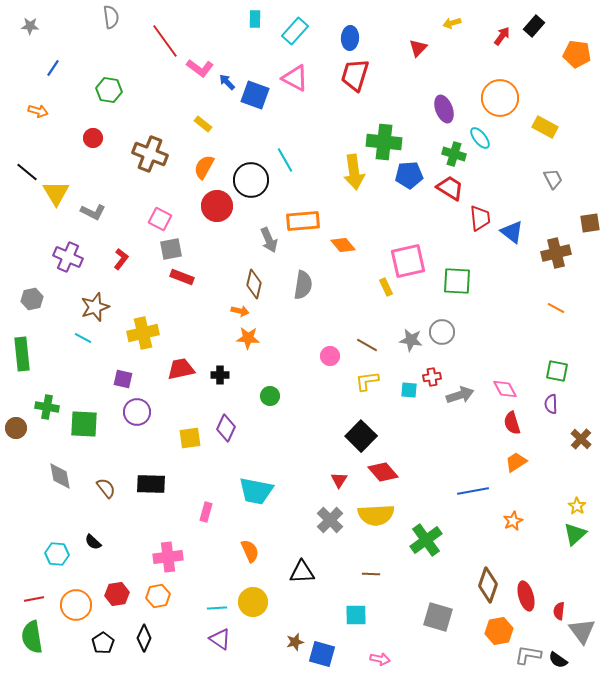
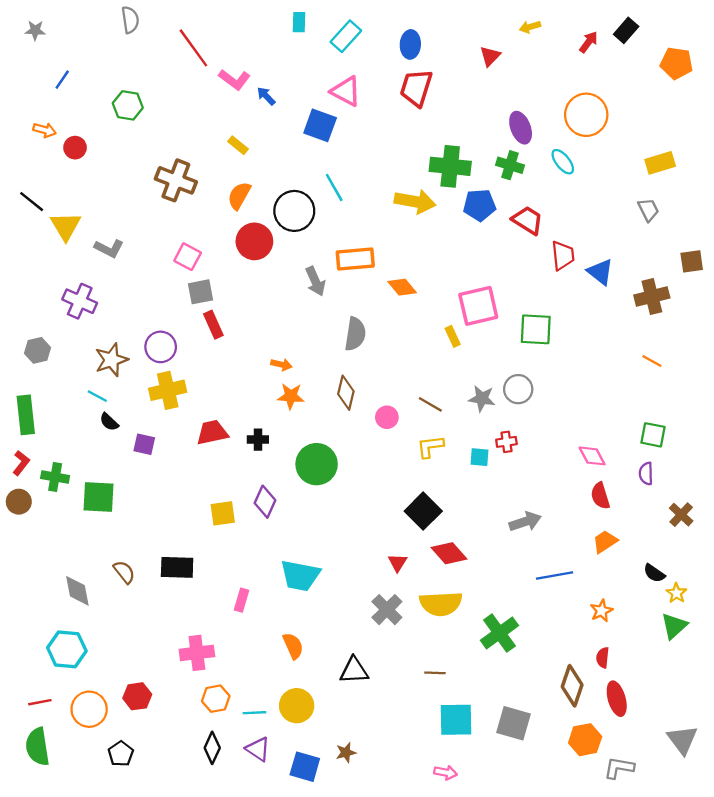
blue square: (255, 95) -> (320, 125), moved
yellow rectangle: (545, 127) -> (660, 163), moved, turned -45
red circle: (93, 138) -> (75, 148), moved
green cross: (454, 154) -> (510, 165), moved
yellow arrow: (354, 172) -> (415, 202), turned -72
red L-shape: (121, 259) -> (21, 463), moved
red rectangle: (182, 277) -> (213, 325), turned 45
brown diamond: (254, 284) -> (346, 393), moved
gray arrow: (460, 395) -> (525, 522), moved
green circle: (270, 396) -> (317, 464), size x1.8
purple circle: (137, 412) -> (161, 347), moved
gray diamond: (60, 476) -> (77, 591), moved
black semicircle: (93, 542) -> (109, 422), moved
cyan hexagon: (57, 554) -> (67, 649), size x1.4
orange hexagon: (158, 596) -> (216, 699), moved
red semicircle: (559, 611) -> (603, 658), moved
cyan square: (356, 615) -> (456, 720), moved, size x1.4
black diamond: (144, 638) -> (212, 748), moved
blue square: (322, 654) -> (305, 767), moved
black semicircle: (558, 660) -> (654, 573), moved

